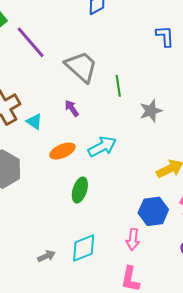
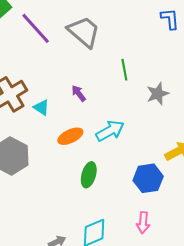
gray trapezoid: (81, 67) -> (84, 32), moved
blue hexagon: (153, 211) -> (148, 178), moved

